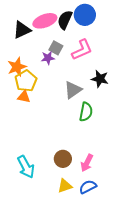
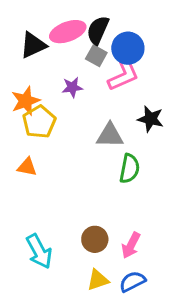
blue circle: (85, 15) -> (128, 48), moved
gray square: (56, 48) -> (96, 56), moved
gray triangle: (73, 90) -> (110, 135), turned 36
orange triangle: (24, 97) -> (27, 167), moved

